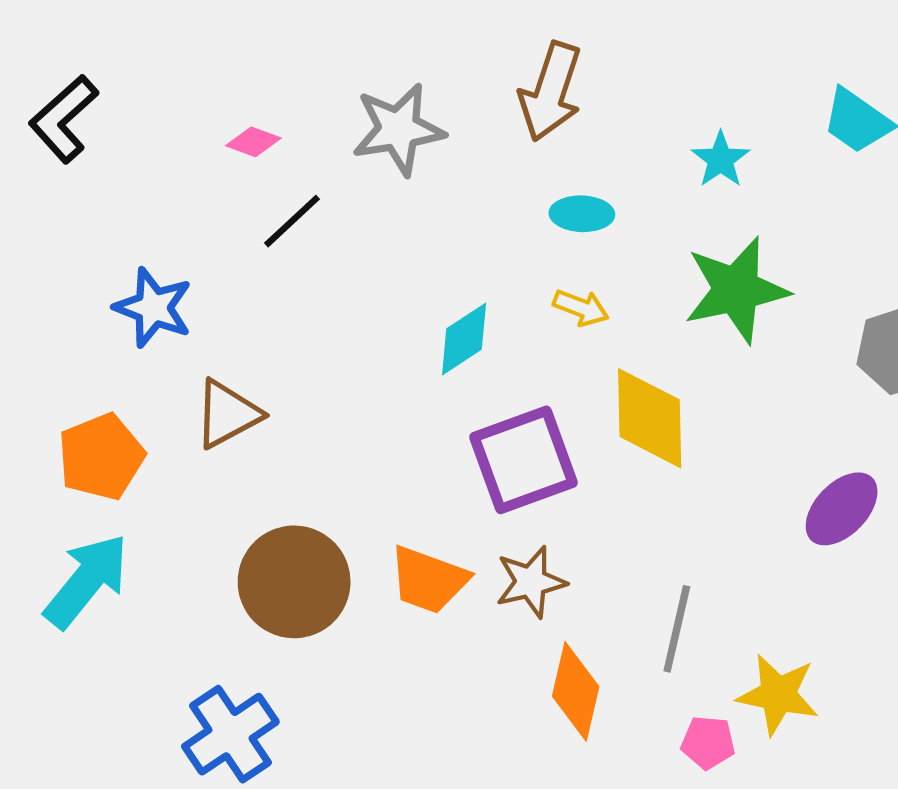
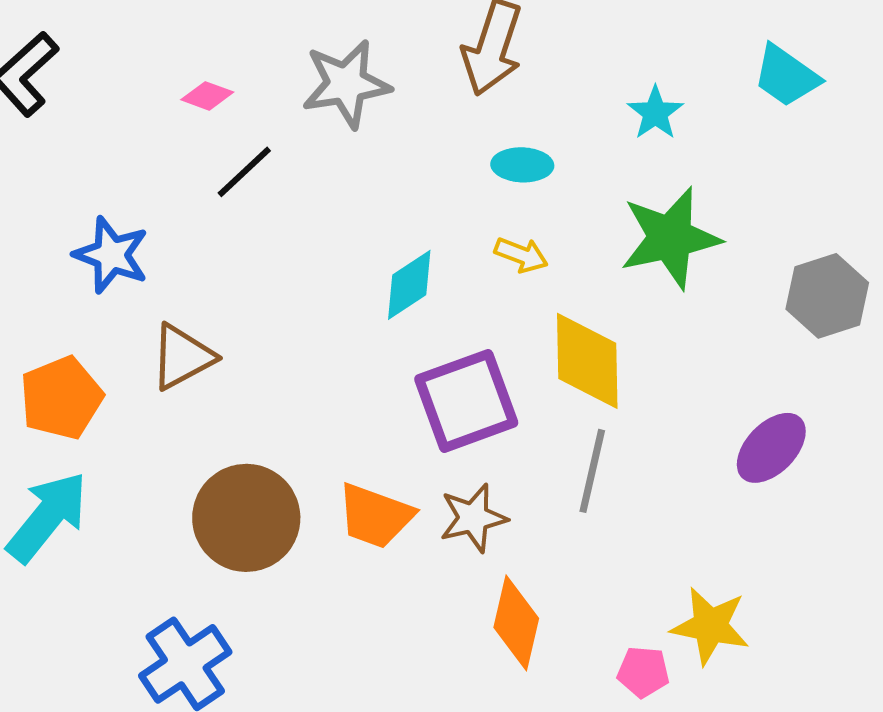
gray line: (677, 629) -> (592, 471), moved

